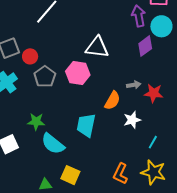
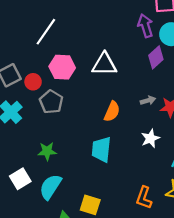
pink hexagon: (78, 73) -> (62, 67), moved
orange semicircle: (112, 101) -> (112, 111), moved
cyan semicircle: (53, 144) -> (50, 187), moved, turned 90

